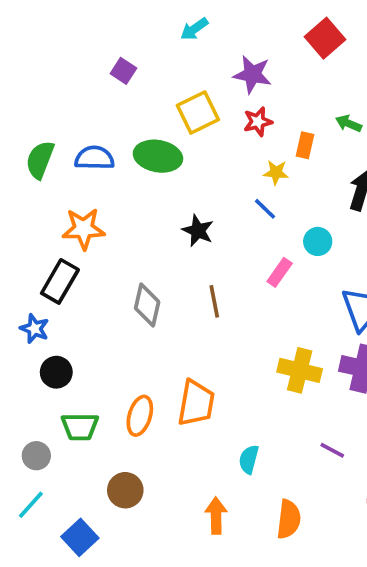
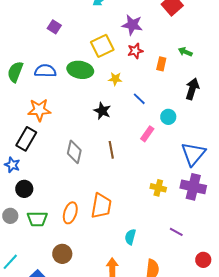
purple square: (123, 71) -> (54, 27), moved
yellow star: (276, 172) -> (115, 79), moved
yellow cross: (300, 370) -> (158, 188), size x0.7
gray circle: (36, 456) -> (10, 216), moved

